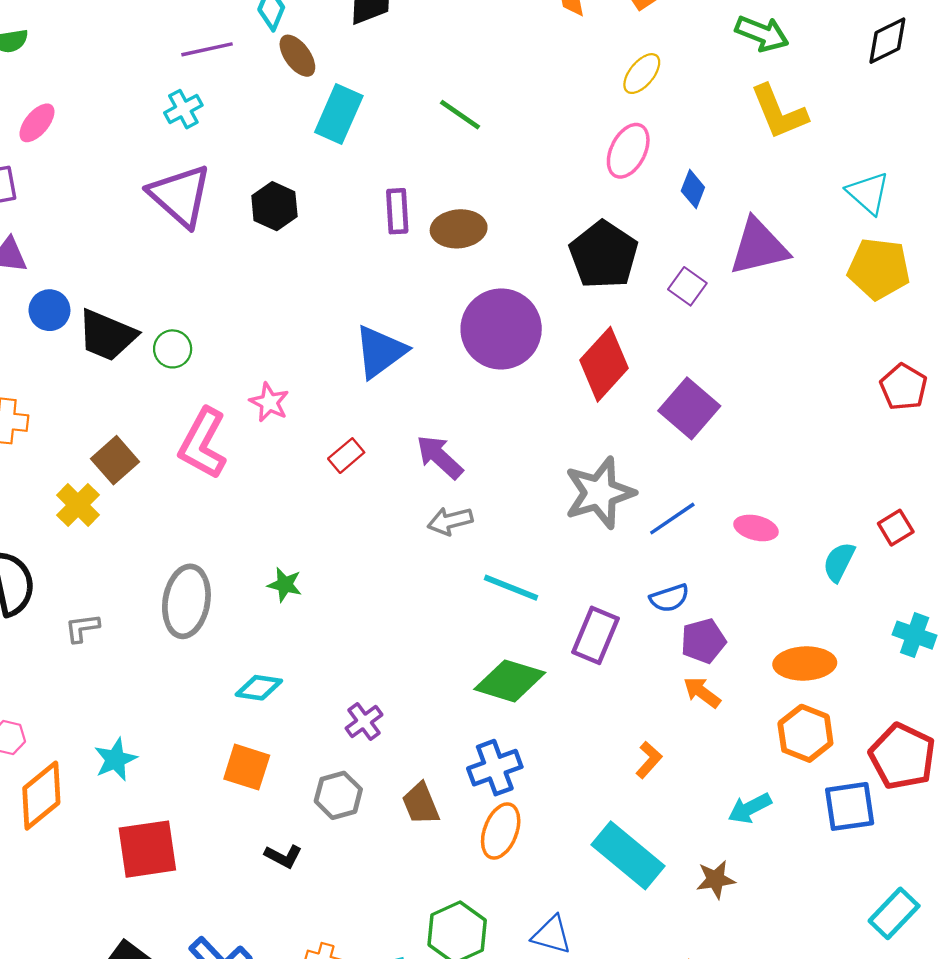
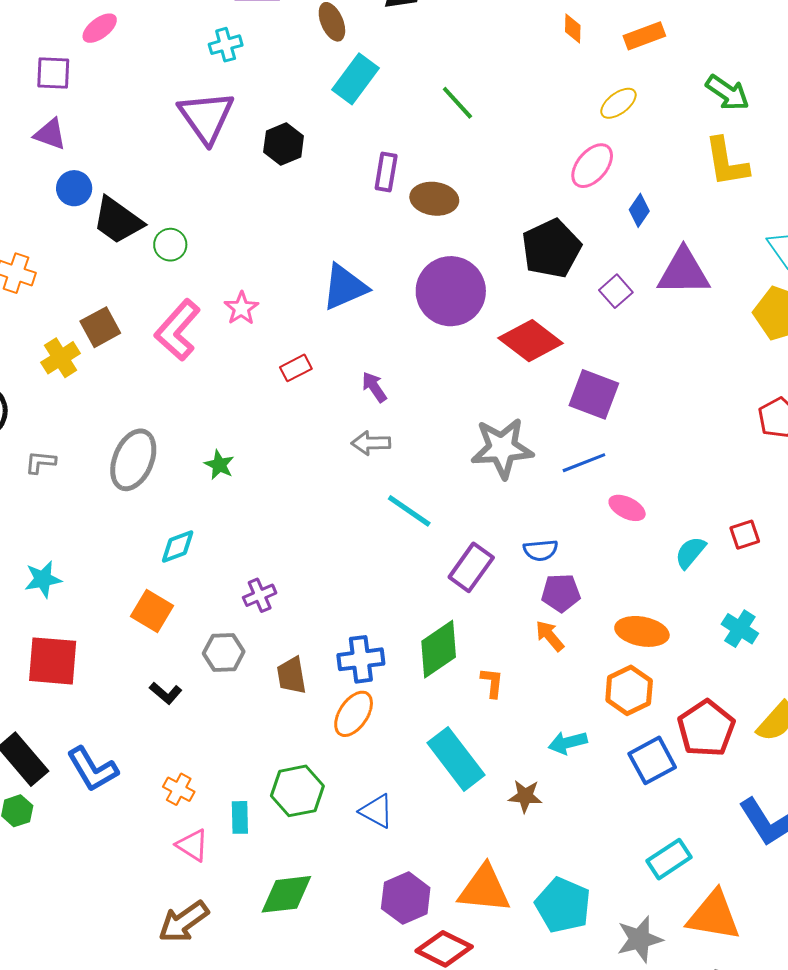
red diamond: (604, 364) -> (531, 341), turned 72
purple square: (689, 408) -> (594, 394), turned -33
purple arrow: (440, 457) -> (374, 387), size x0.7
blue line: (672, 519) -> (584, 463), moved
green diamond: (510, 681) -> (439, 649), moved, turned -64
cyan diamond: (259, 688) -> (178, 547), turned -42
orange L-shape: (649, 760) -> (492, 683), turned -48
blue square: (850, 806) -> (652, 760), turned -33

